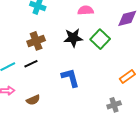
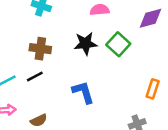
brown cross: (36, 41) -> (40, 49), turned 30
orange rectangle: (127, 76) -> (153, 89), turned -35

